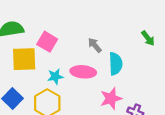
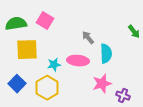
pink square: (47, 42) -> (45, 21), moved

